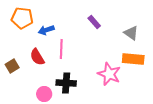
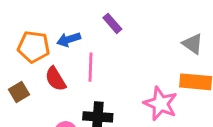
orange pentagon: (22, 18) -> (34, 47), moved
purple rectangle: (94, 22) -> (112, 23), moved

